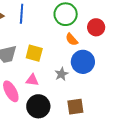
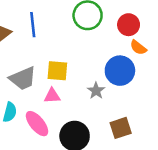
orange semicircle: (72, 39) -> (138, 48), moved
pink triangle: (32, 80) -> (52, 96), moved

